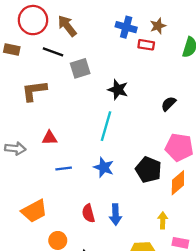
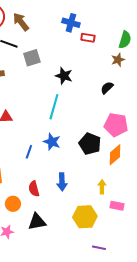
brown star: (158, 26) -> (118, 60), moved
blue line: (64, 169) -> (29, 152), moved, turned -64
red semicircle: (88, 213) -> (34, 189), moved

